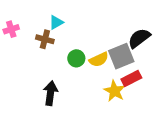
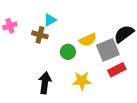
yellow semicircle: (99, 59) -> (88, 40), moved
yellow star: (114, 91) -> (82, 81), moved, turned -30

